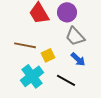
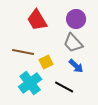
purple circle: (67, 12) -> (76, 19), moved

